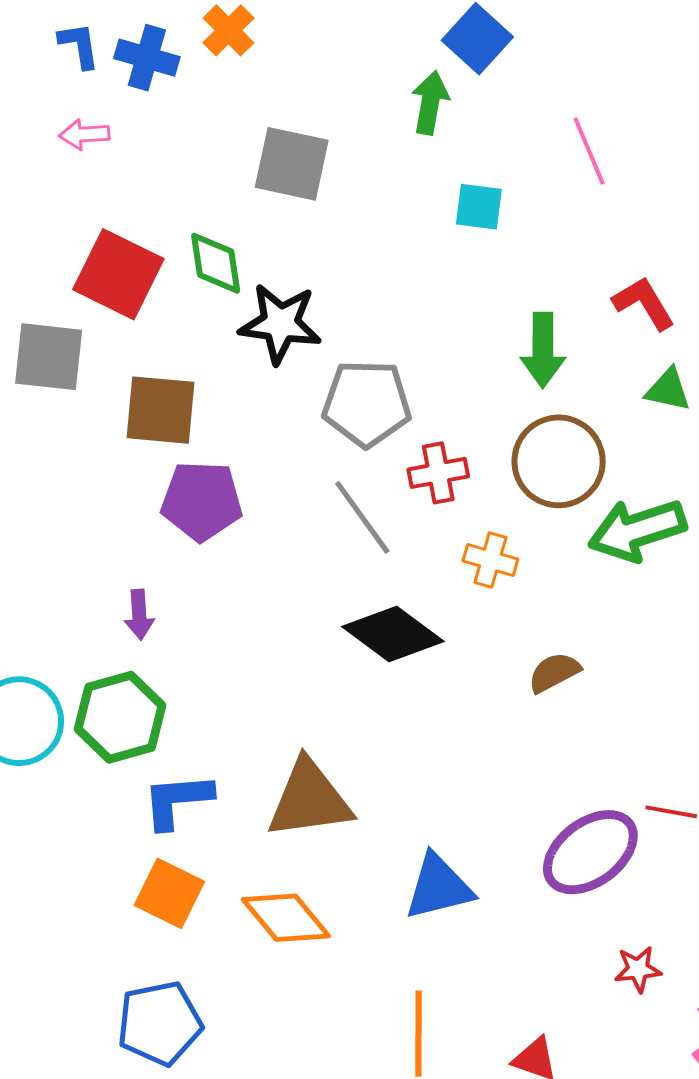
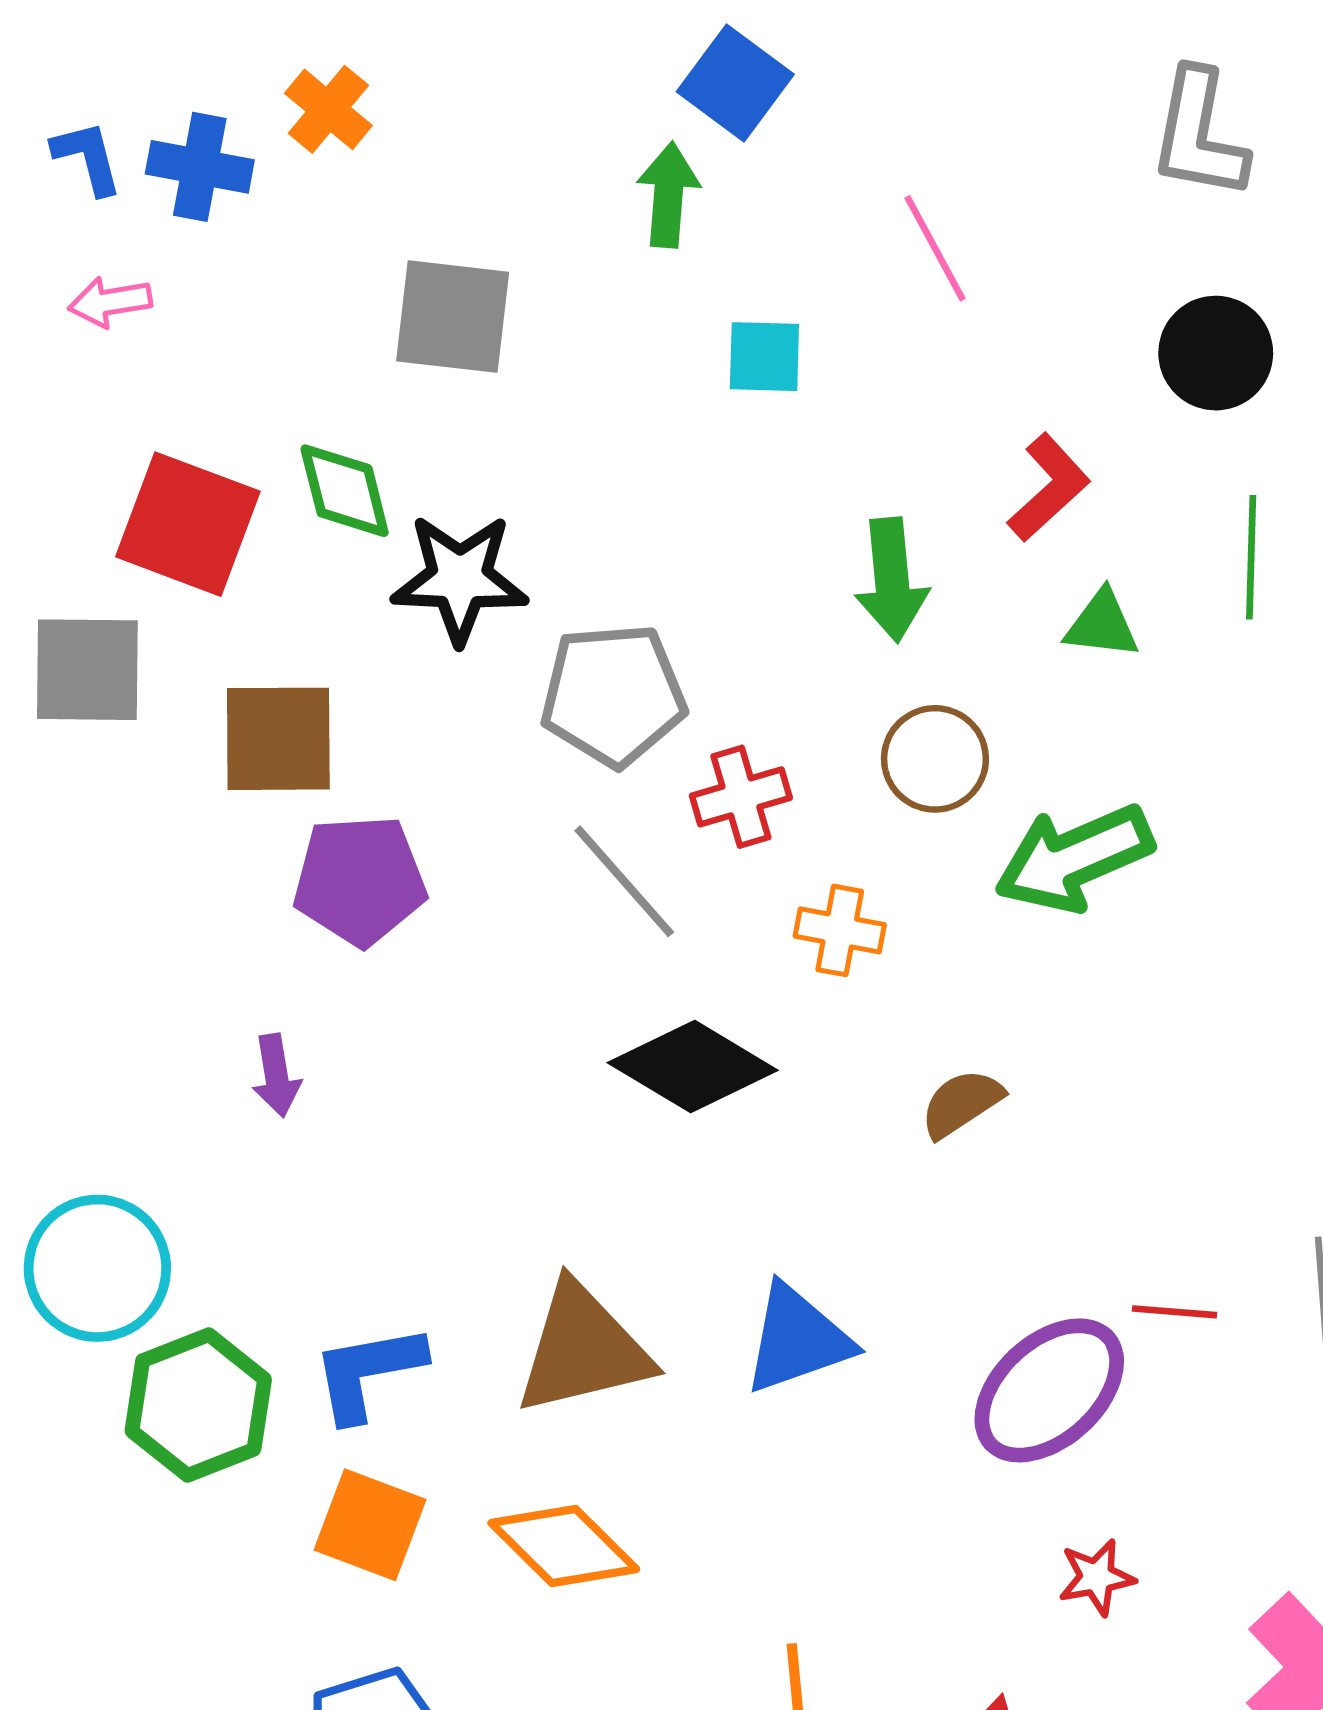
red L-shape: (644, 303) -> (1049, 487), turned 84
brown circle: (559, 461) -> (935, 759), size x0.7
green hexagon: (120, 717) -> (198, 1405), moved
blue triangle: (439, 887) -> (797, 1339), moved
red star: (638, 969) -> (1096, 1577), moved

